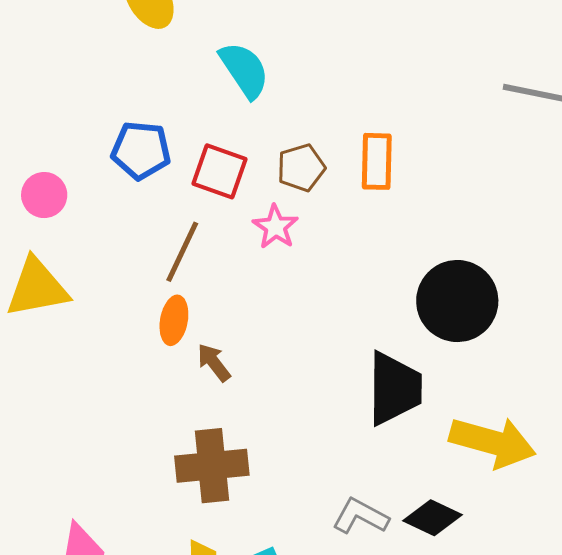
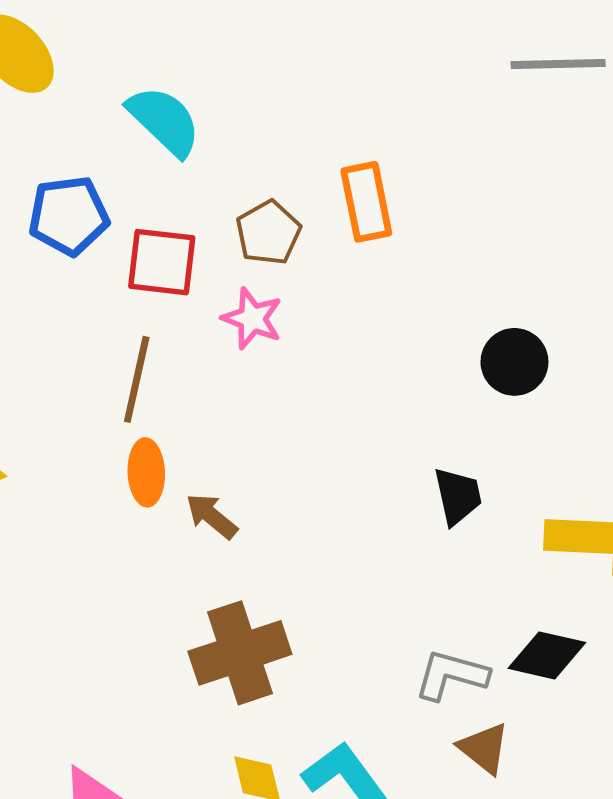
blue pentagon: (141, 150) -> (69, 216), moved
black circle: (457, 301) -> (514, 362), size x0.6
black trapezoid: (394, 388) -> (458, 496), size x0.6

